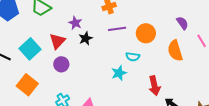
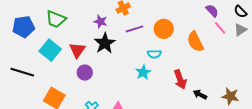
purple star: (75, 23) -> (100, 21), moved
purple semicircle: (182, 23) -> (212, 11), moved
black star: (86, 38) -> (105, 43), size x1.5
cyan square: (30, 49) -> (50, 50), moved

